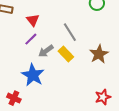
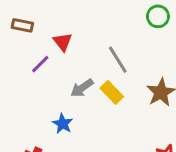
purple line: (31, 39) -> (40, 64), moved
blue star: (33, 75) -> (63, 124), size x0.6

